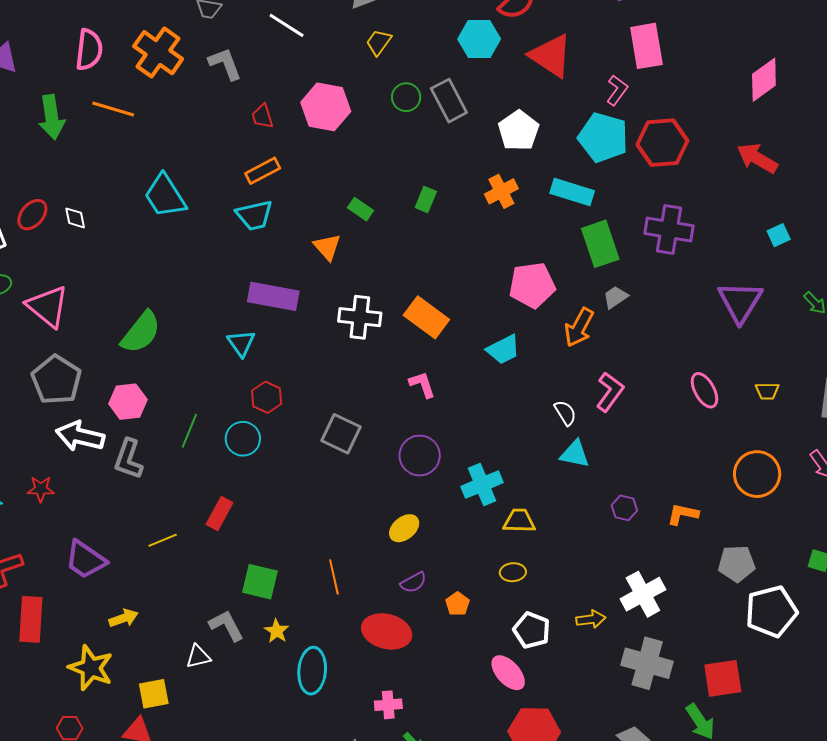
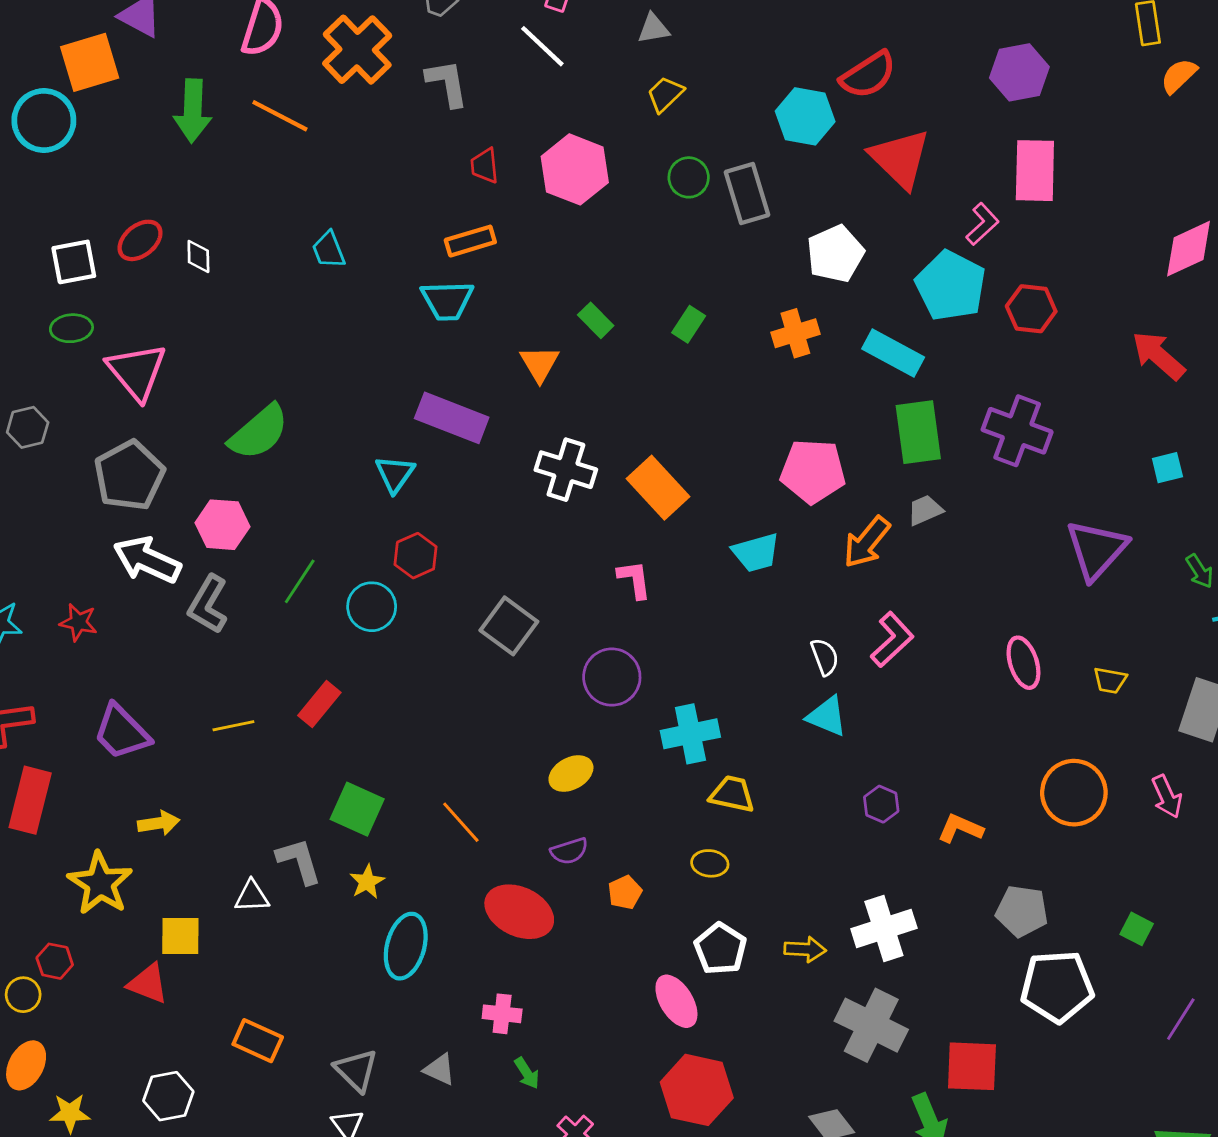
red hexagon: (662, 143) -> (1031, 309), size x0.7
cyan trapezoid: (165, 196) -> (329, 250), size x0.6
orange line: (334, 577) -> (461, 822), turned -40

